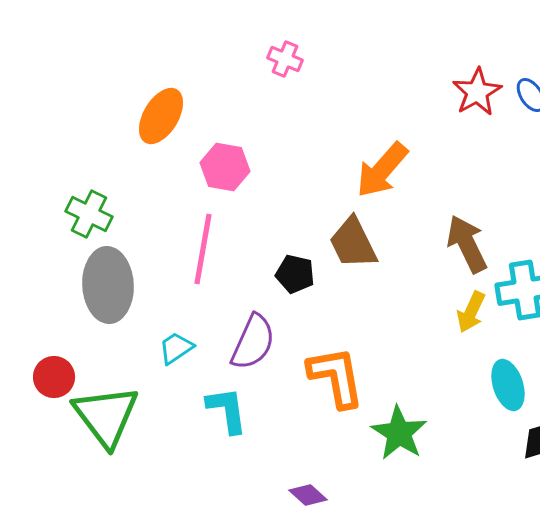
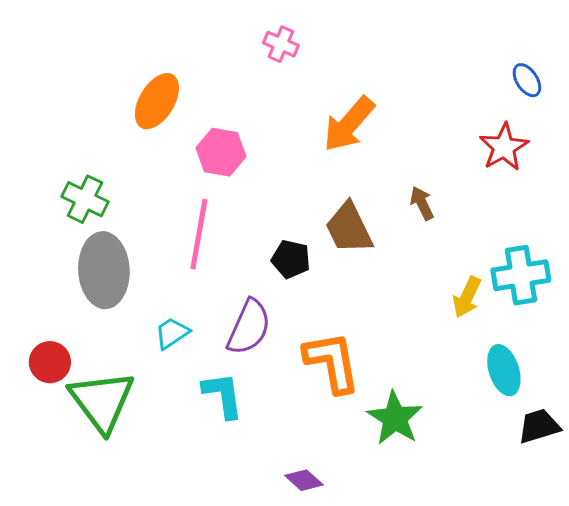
red star: (477, 92) -> (504, 147), moved
orange arrow: (382, 170) -> (349, 124), moved
brown arrow: (467, 244) -> (422, 203), moved, size x0.6

